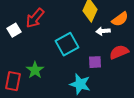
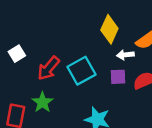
red arrow: (35, 18) -> (49, 68), moved
purple square: (95, 62) -> (118, 77), moved

